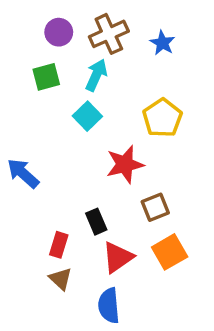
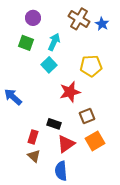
brown cross: (109, 34) -> (79, 19), moved, turned -35
blue star: (162, 43) -> (102, 24), moved
green square: (46, 77) -> (26, 43), turned 35
yellow pentagon: (162, 118) -> (91, 66), turned 30
black rectangle: (96, 222) -> (54, 124), turned -48

